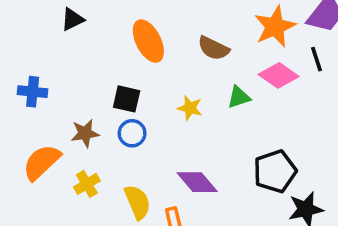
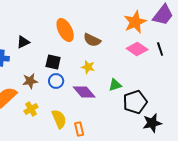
black triangle: (72, 19) -> (23, 42), moved
brown semicircle: (213, 48) -> (92, 40), moved
black line: (317, 59) -> (160, 49), moved
green triangle: (239, 97) -> (115, 85), moved
purple diamond: (197, 182) -> (84, 92), moved

